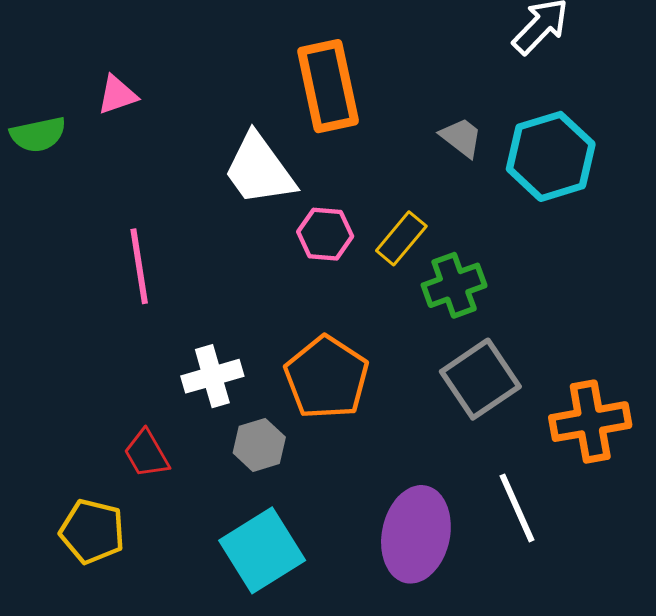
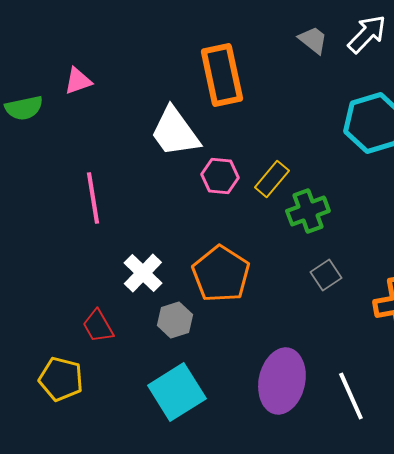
gray trapezoid: (461, 137) -> (313, 40), moved
white cross: (212, 376) -> (143, 273), turned -30
gray square: (480, 379) -> (326, 275), size x0.6
white line: (517, 508) -> (351, 396), moved

